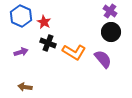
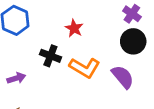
red star: (44, 22) -> (74, 28), moved
purple arrow: (21, 52) -> (16, 78), moved

